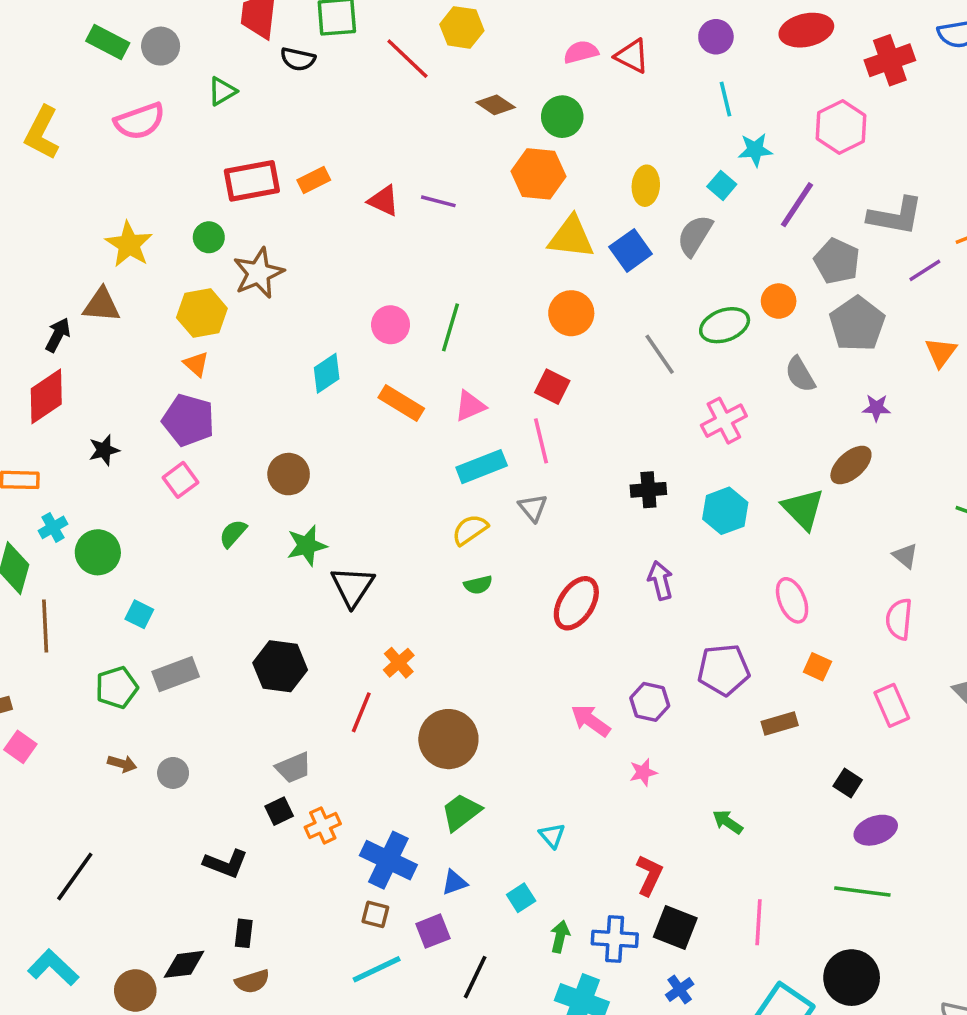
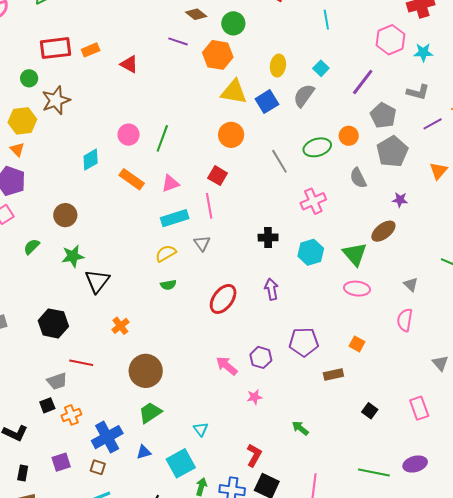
cyan star: (755, 150) -> (423, 52), moved
purple line: (438, 201) -> (178, 41), moved
gray L-shape: (895, 216) -> (418, 92), size x0.7
pink ellipse: (792, 600) -> (357, 289), moved, turned -65
pink rectangle: (892, 705) -> (419, 408), moved
red line: (361, 712) -> (81, 363), moved, turned 75
purple ellipse: (876, 830) -> (415, 464), moved
blue cross: (388, 860) -> (107, 437), turned 32
cyan square: (521, 898) -> (181, 463), size x1.8
purple square: (433, 931) -> (61, 462), moved

